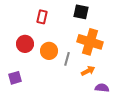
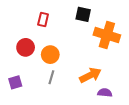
orange cross: (90, 42) -> (107, 35), moved
gray line: (67, 59) -> (51, 77), moved
orange arrow: (88, 71) -> (90, 75), size x1.5

